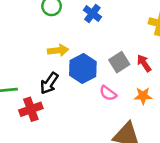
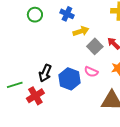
yellow arrow: (58, 50) -> (81, 31), moved
blue hexagon: (83, 68) -> (69, 79), moved

